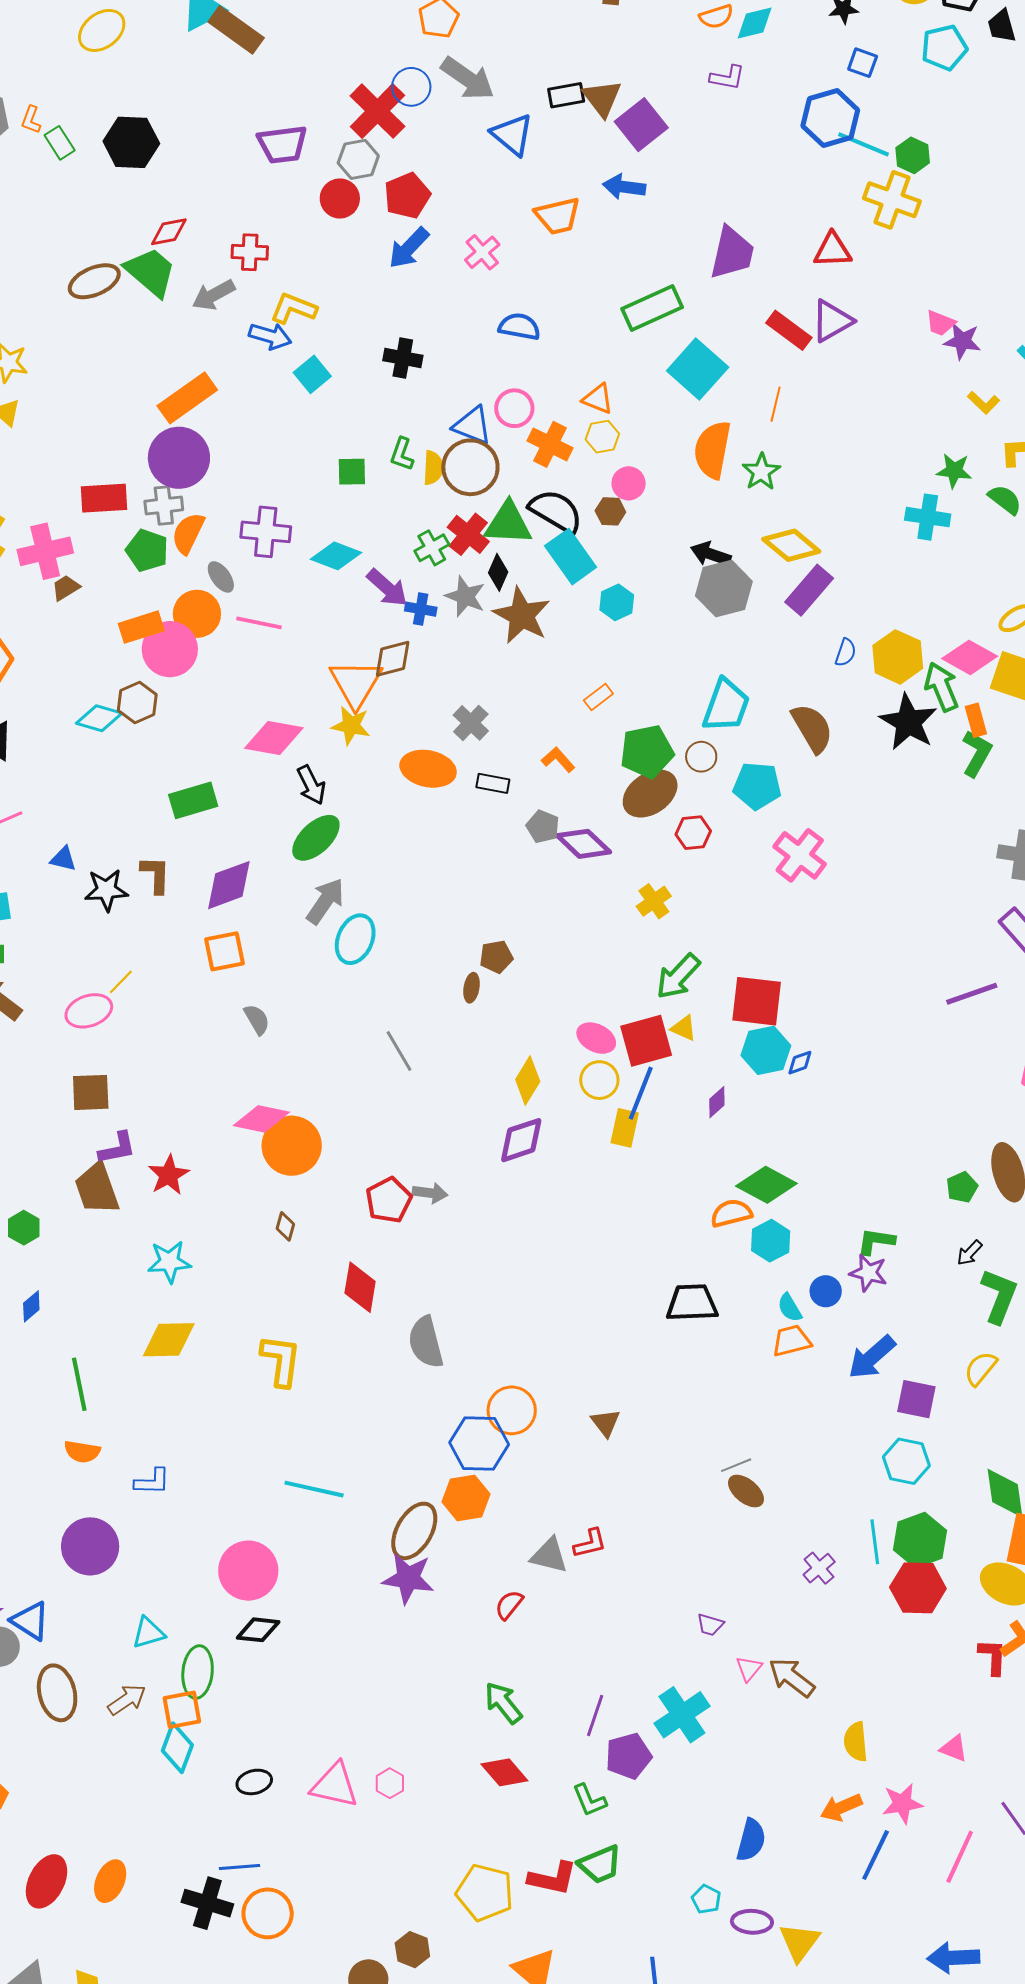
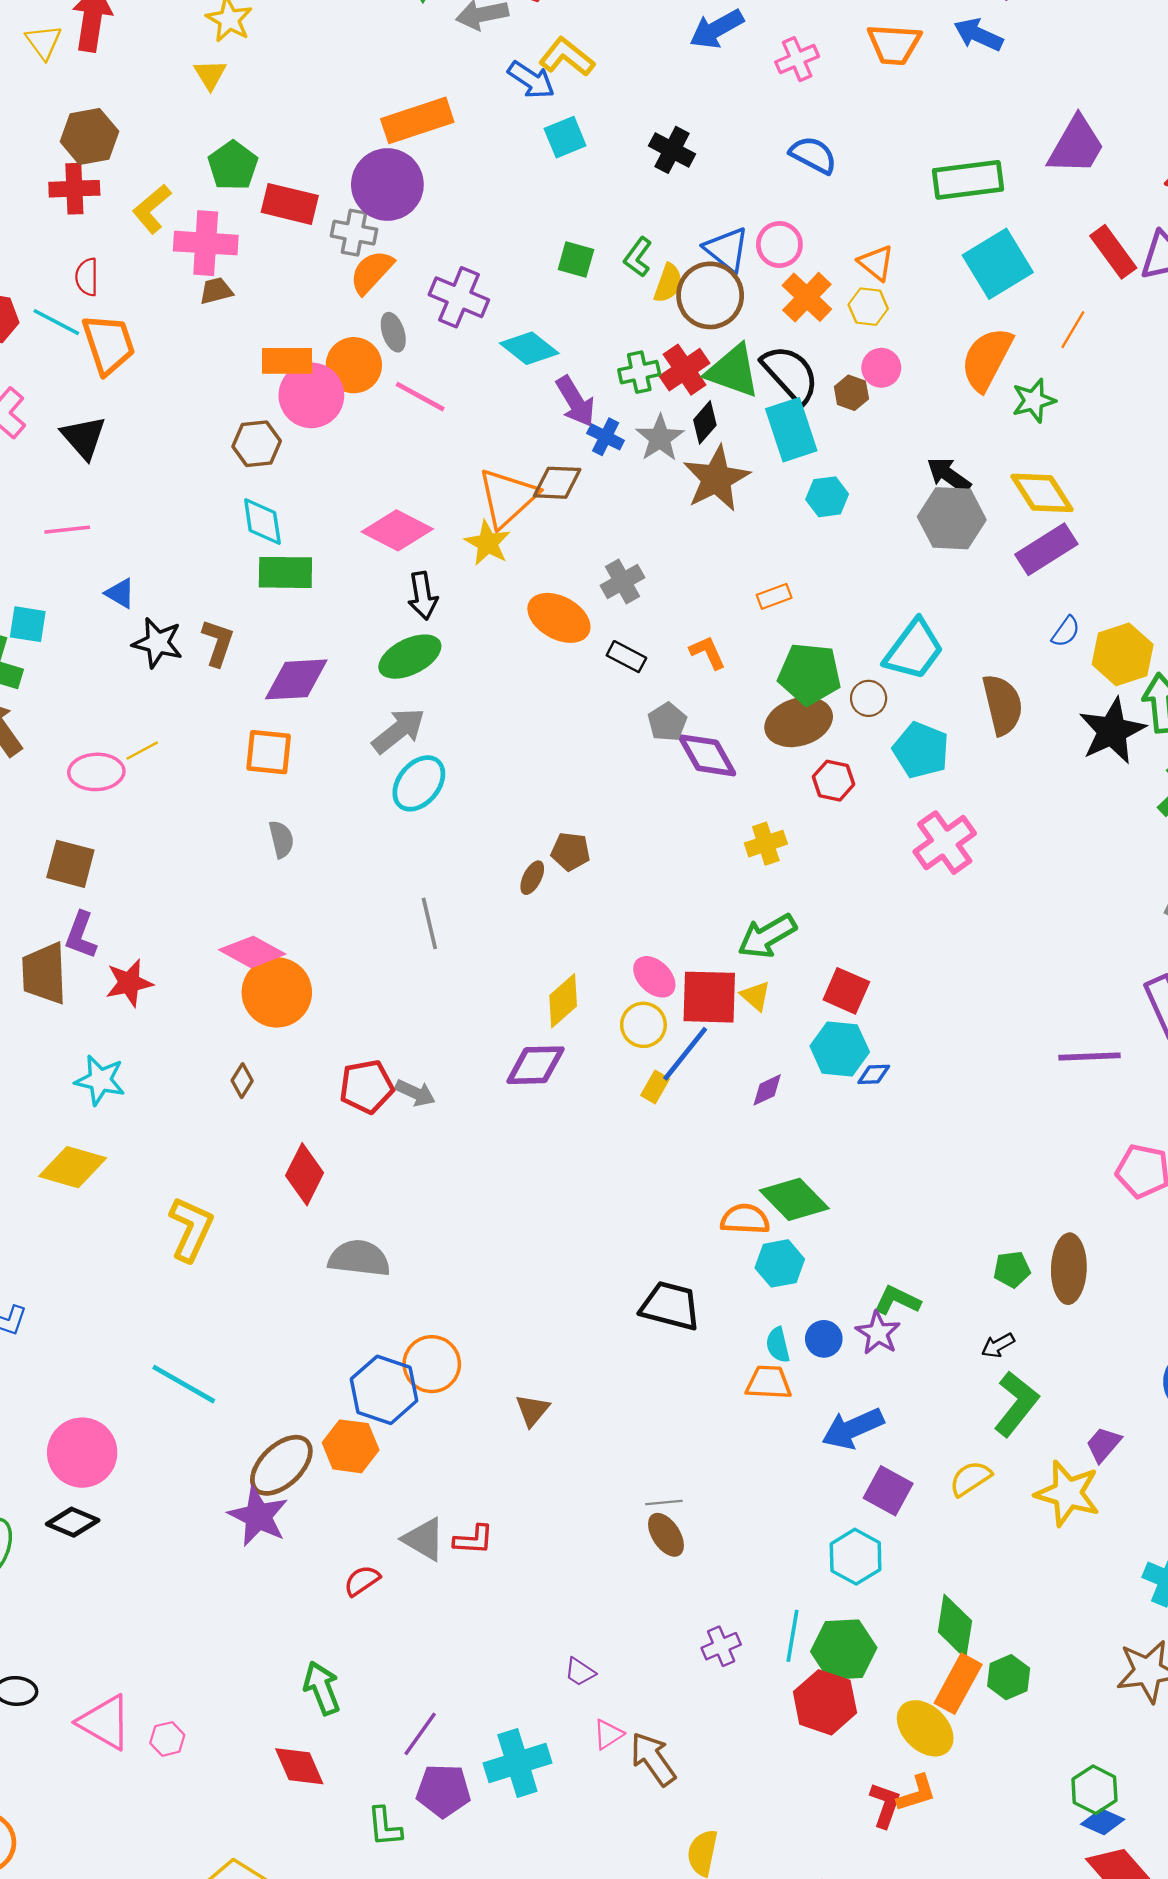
green pentagon: (147, 550) -> (233, 166), moved
cyan diamond: (99, 718) -> (262, 522), moved, turned 48
red square: (757, 1001) -> (846, 991), size x0.7
yellow rectangle: (625, 1128) -> (655, 1087), size x0.7
purple L-shape: (117, 1148) -> (81, 935), turned 105
gray semicircle: (426, 1342) -> (359, 1258), turned 94

